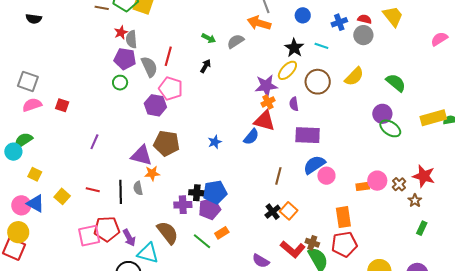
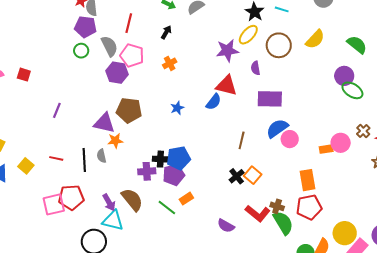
gray semicircle: (149, 67) -> (109, 46), moved
orange cross: (268, 102) -> (170, 63), moved
brown cross: (399, 184) -> (363, 131), moved
purple arrow: (129, 238) -> (109, 202), moved

